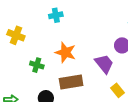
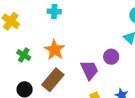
brown rectangle: (71, 82) -> (53, 80), turned -55

